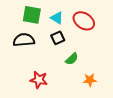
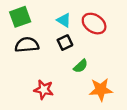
green square: (32, 15) -> (20, 17), moved, turned -30
orange star: (90, 80) -> (101, 90), size x1.5

